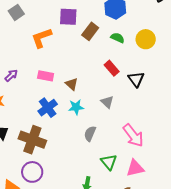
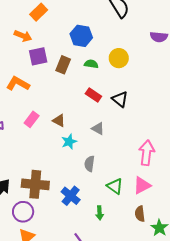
orange L-shape: (42, 38) -> (18, 84), turned 65
pink rectangle: (46, 76) -> (32, 119), turned -49
blue cross: (48, 108) -> (71, 196), moved
pink arrow: (133, 135) -> (147, 153), moved, turned -120
purple circle: (32, 172) -> (23, 212), moved

